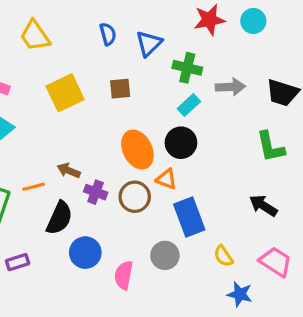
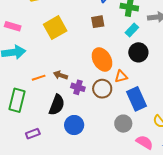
brown square: (120, 89) -> (98, 22), moved
black circle: (181, 143) -> (138, 52), moved
orange triangle: (166, 179) -> (121, 76), turned -32
orange line: (34, 187) -> (39, 78), moved
pink semicircle: (124, 275) -> (144, 142), moved, turned 114

